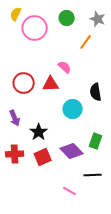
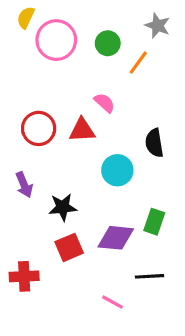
green circle: (67, 18) -> (108, 43), moved
black star: (39, 132) -> (63, 207), turned 30
purple diamond: (72, 151) -> (116, 238), turned -40
red cross: (15, 154) -> (24, 276), moved

